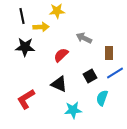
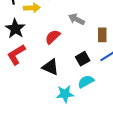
black star: (25, 47) -> (15, 29), turned 30
cyan semicircle: (102, 98) -> (86, 82), moved, turned 42
red L-shape: (26, 99) -> (16, 55), moved

